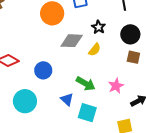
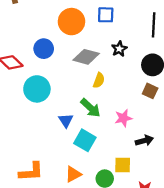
yellow semicircle: (95, 50) -> (99, 80), moved, turned -32
blue circle: (43, 70) -> (44, 49), moved
cyan circle: (25, 101) -> (37, 89), moved

